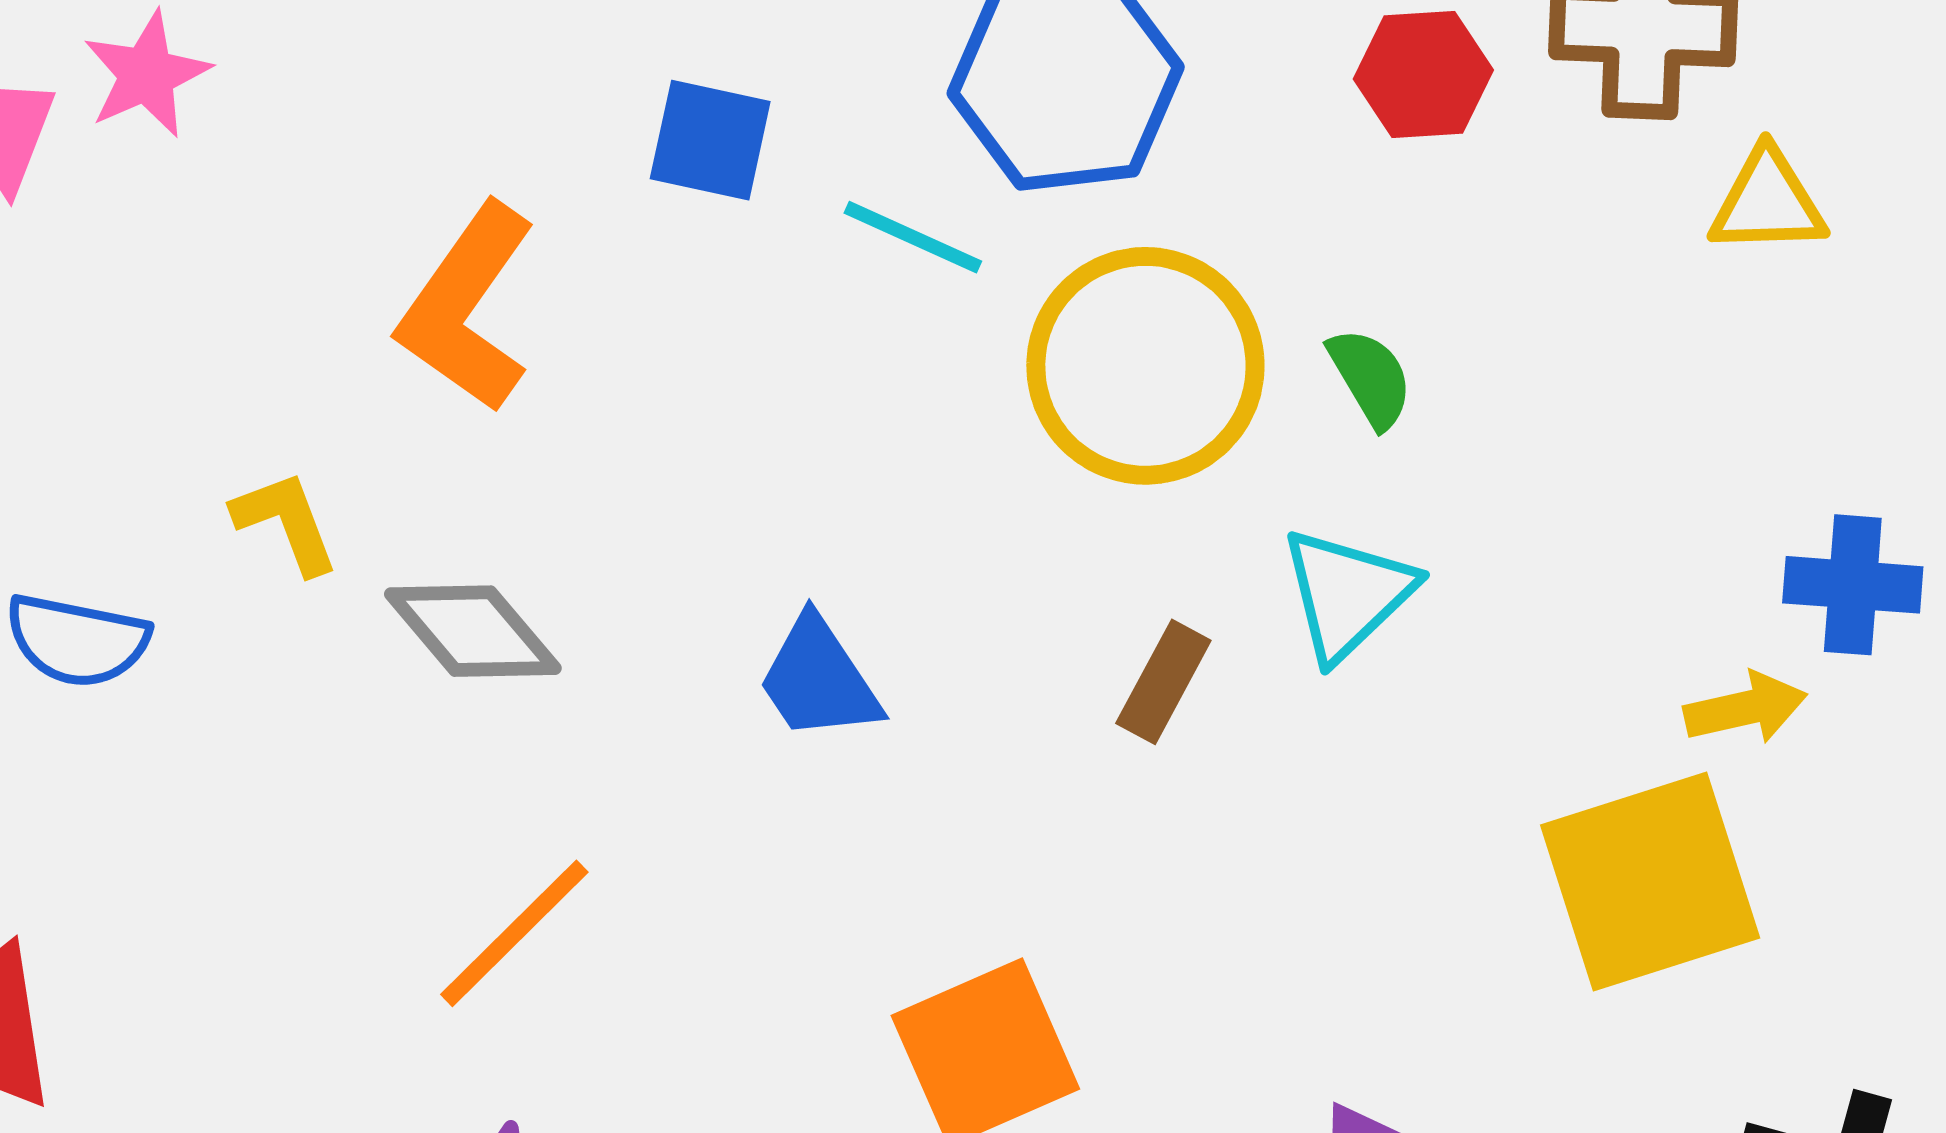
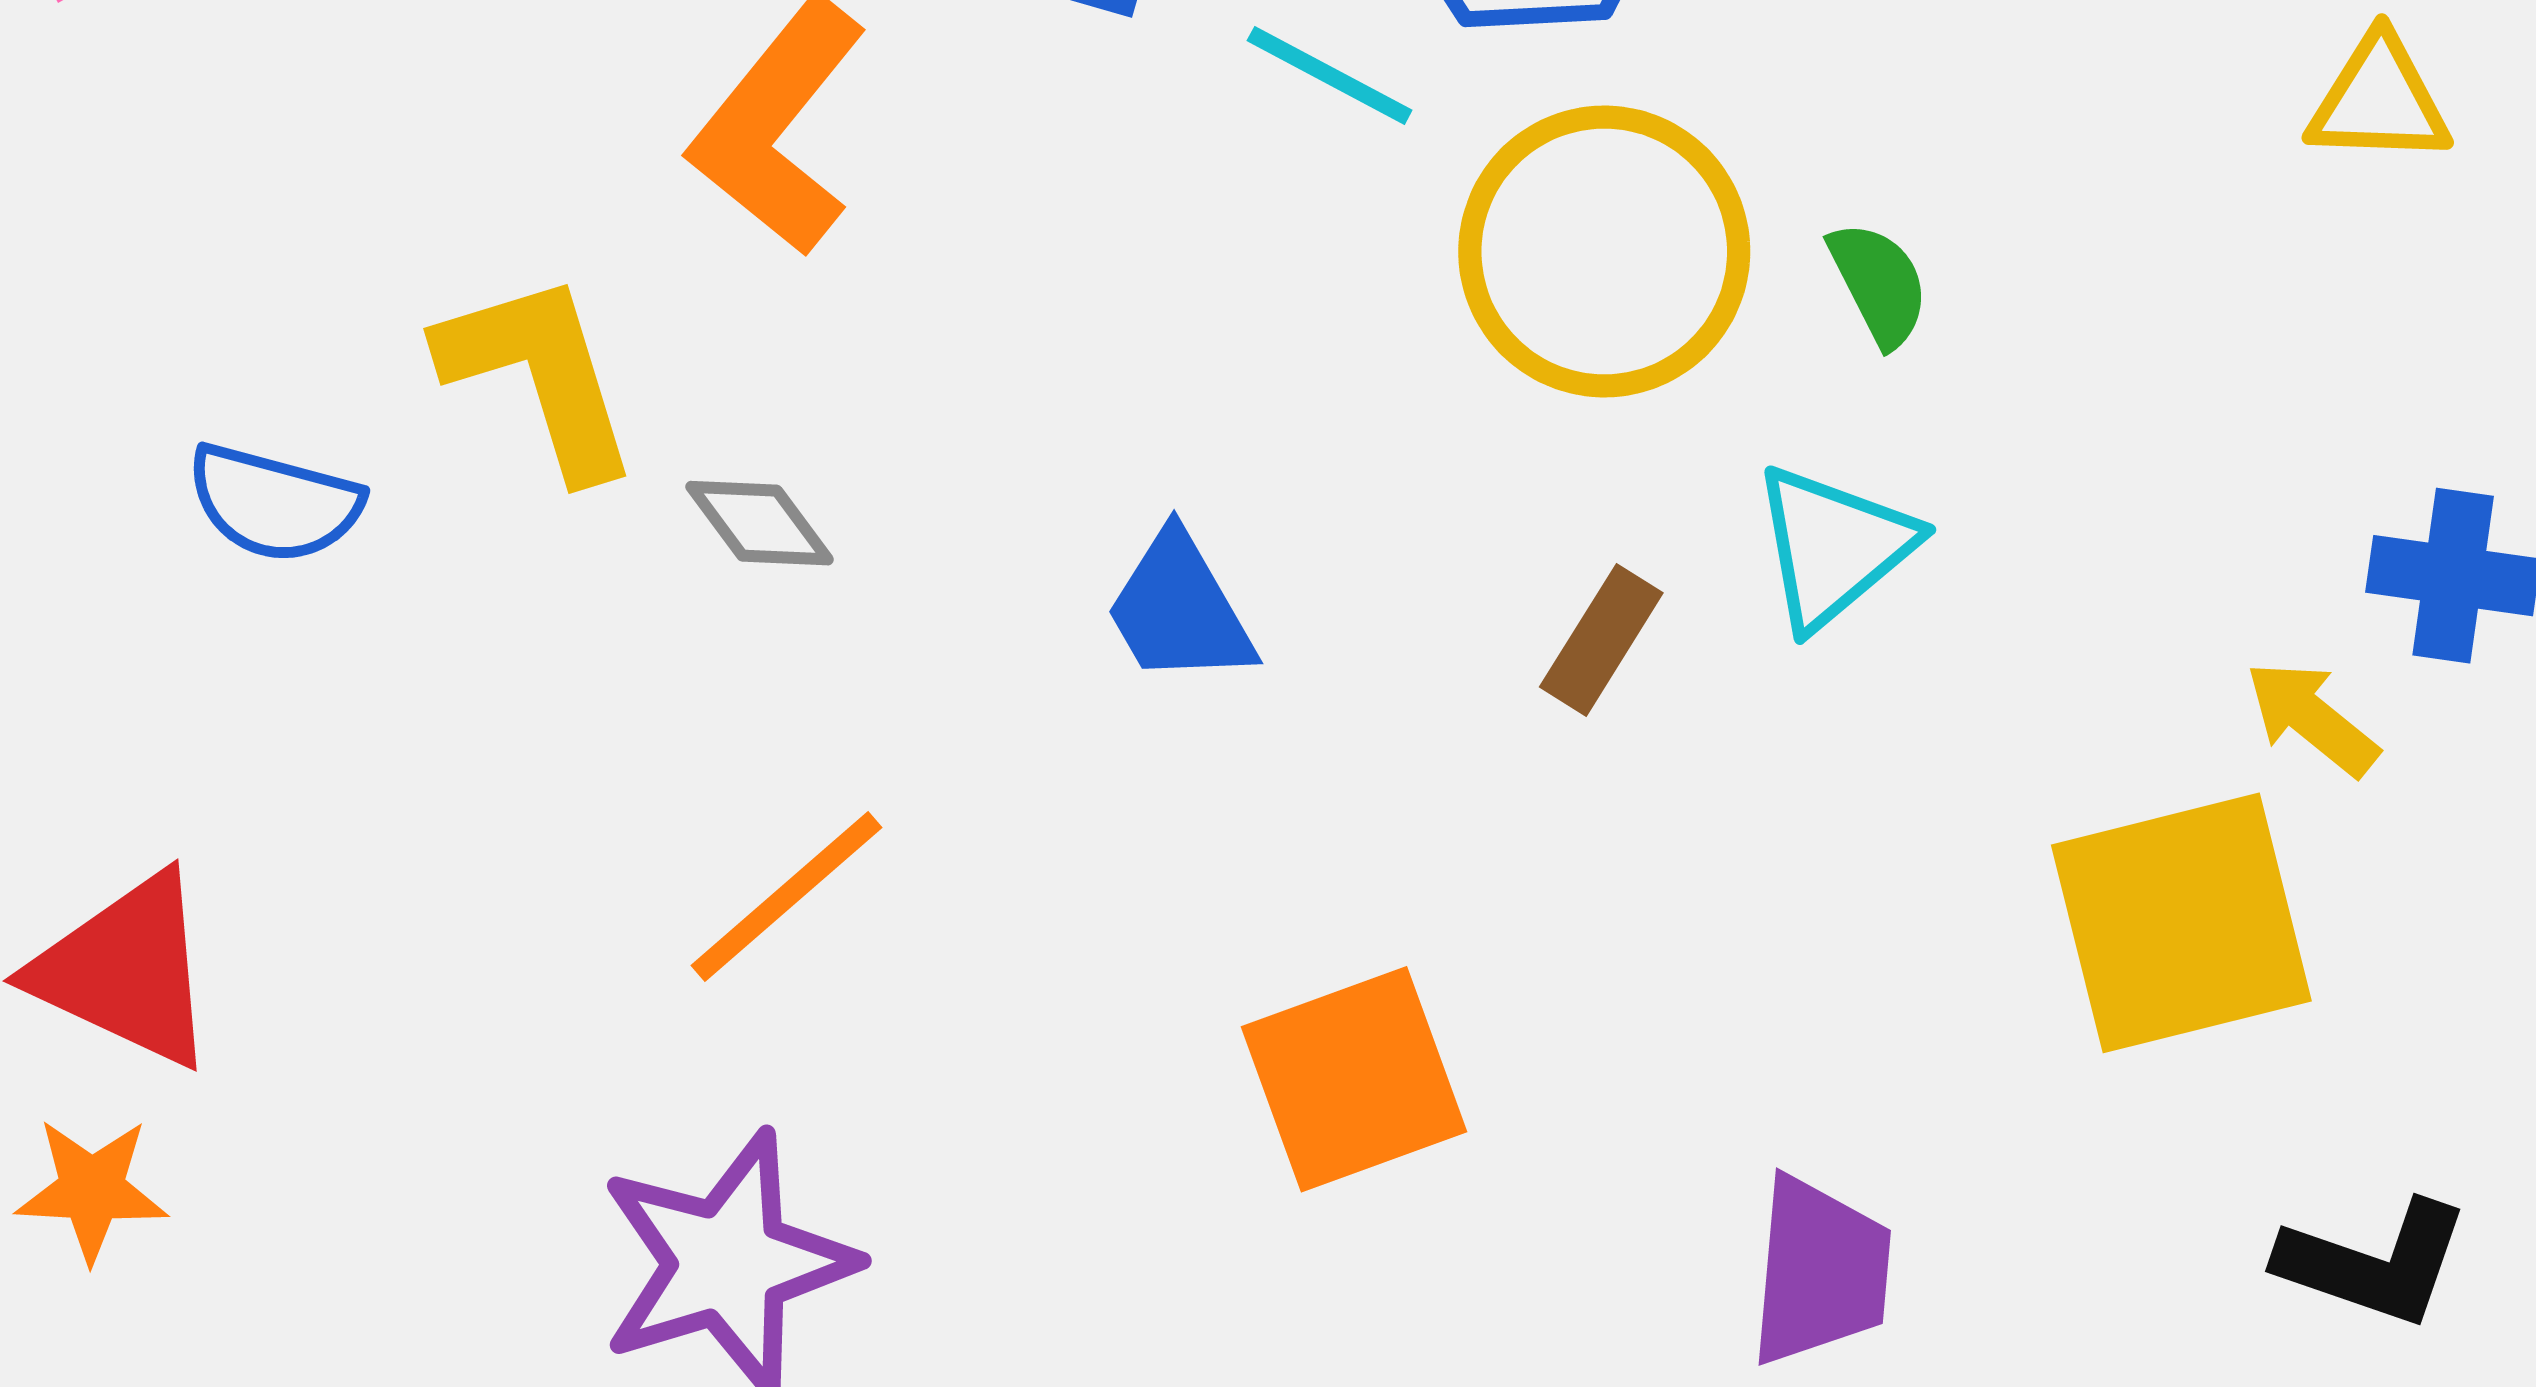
yellow L-shape: (286, 522) -> (539, 375), size x1.6
gray diamond: (473, 631) -> (760, 523), size x0.7
yellow arrow: (1746, 708) -> (2312, 718), turned -132

